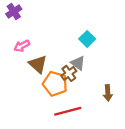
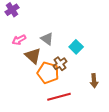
cyan square: (87, 39) -> (76, 47), moved
gray triangle: (78, 63) -> (47, 39), moved

